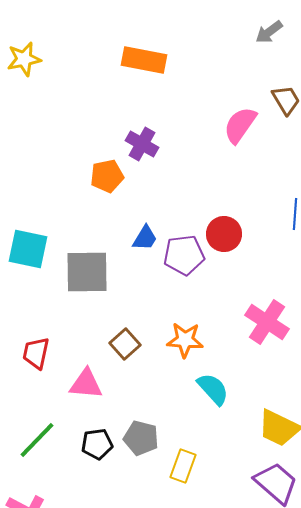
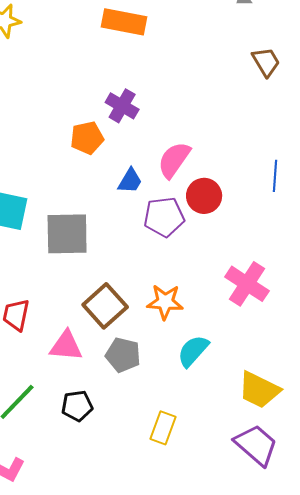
pink semicircle: (240, 125) -> (174, 160), moved
blue trapezoid: (145, 238) -> (130, 181), moved
brown square: (125, 344) -> (105, 306), size x1.4
cyan semicircle: (213, 389) -> (193, 351), turned -96
gray pentagon: (141, 438) -> (123, 355), moved

